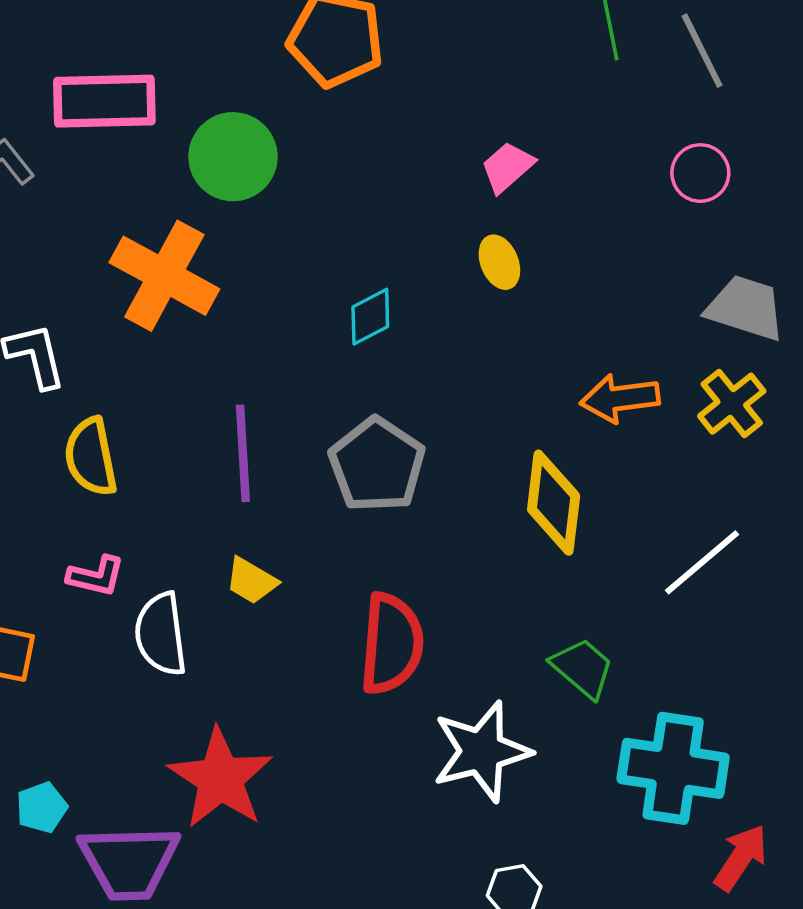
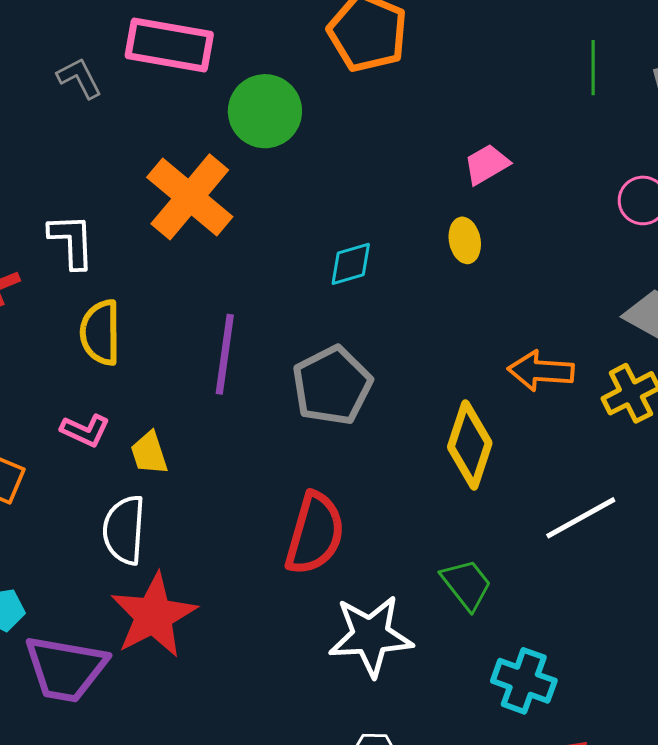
yellow trapezoid: (251, 581) -> (149, 453), moved, turned 30
white semicircle: (161, 634) -> (124, 530), moved
cyan cross: (673, 768) -> (524, 681), size x0.7

